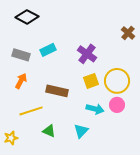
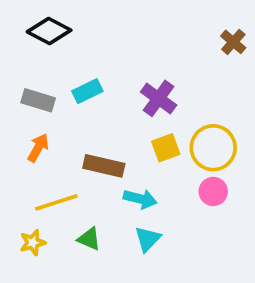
brown cross: (128, 33) -> (233, 42), moved
cyan arrow: (95, 109) -> (140, 199), moved
yellow star: (11, 138) -> (33, 243), moved

